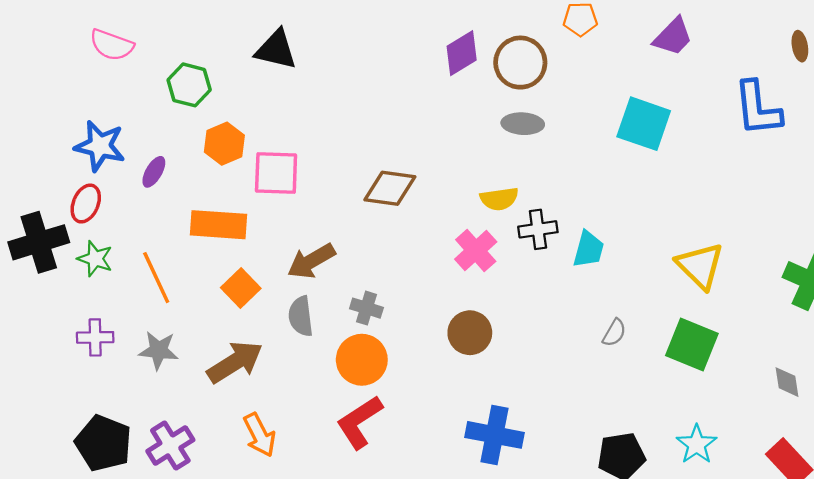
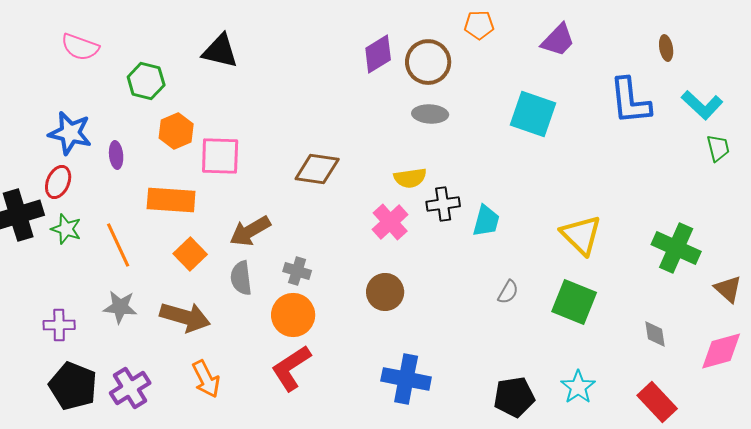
purple ellipse: (154, 172) -> (116, 155), turned -36
purple cross: (95, 337) -> (59, 325), moved
brown arrow: (235, 362) -> (185, 317), turned 48

